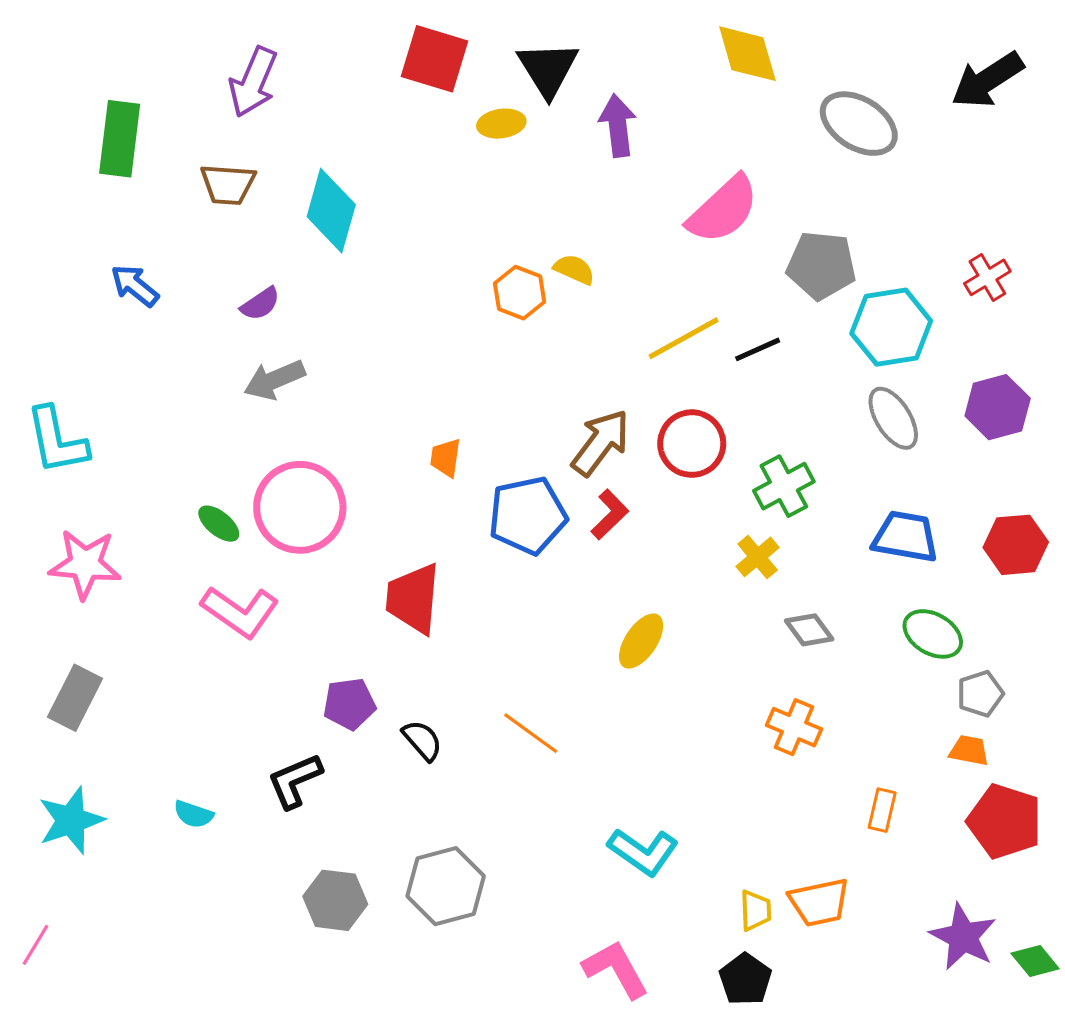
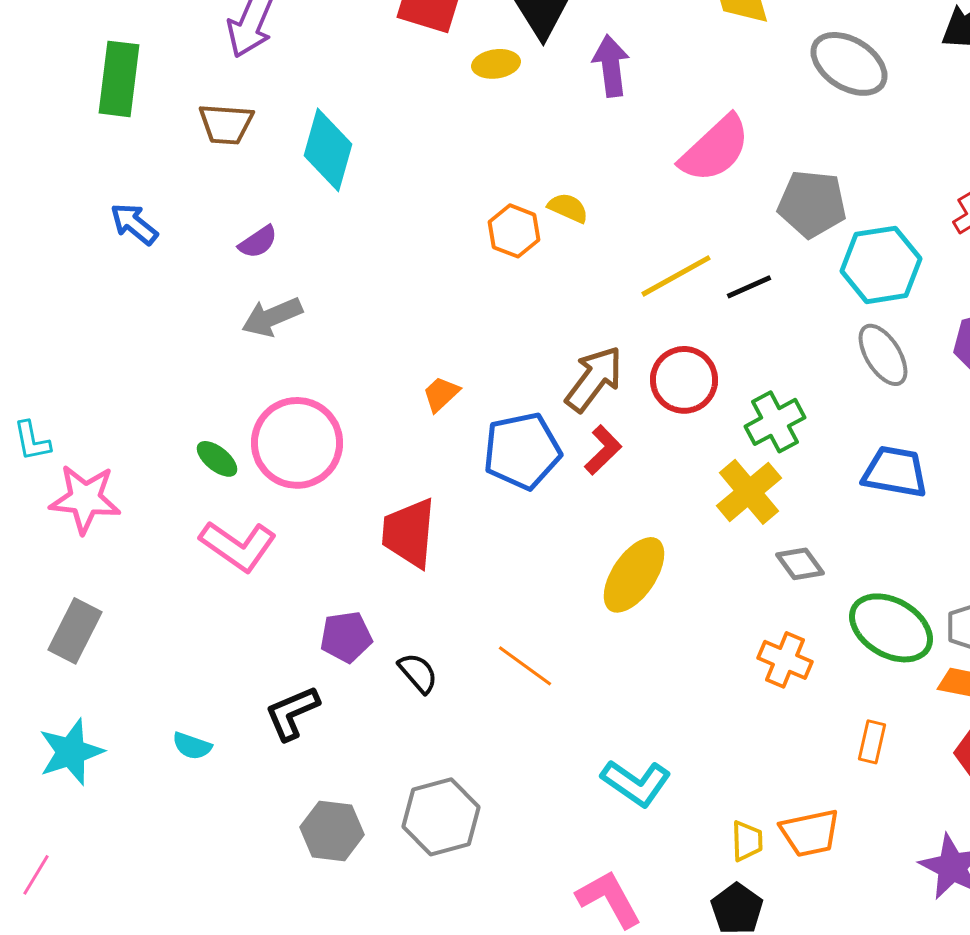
cyan L-shape: (57, 441) -> (32, 441), moved, size x0.6
orange trapezoid: (446, 458) -> (441, 394), turned 39
yellow cross: (758, 557) -> (749, 492), size x1.5
green ellipse: (933, 634) -> (891, 628), moved, size x1.4
yellow ellipse: (641, 641) -> (634, 575), size x1.4

